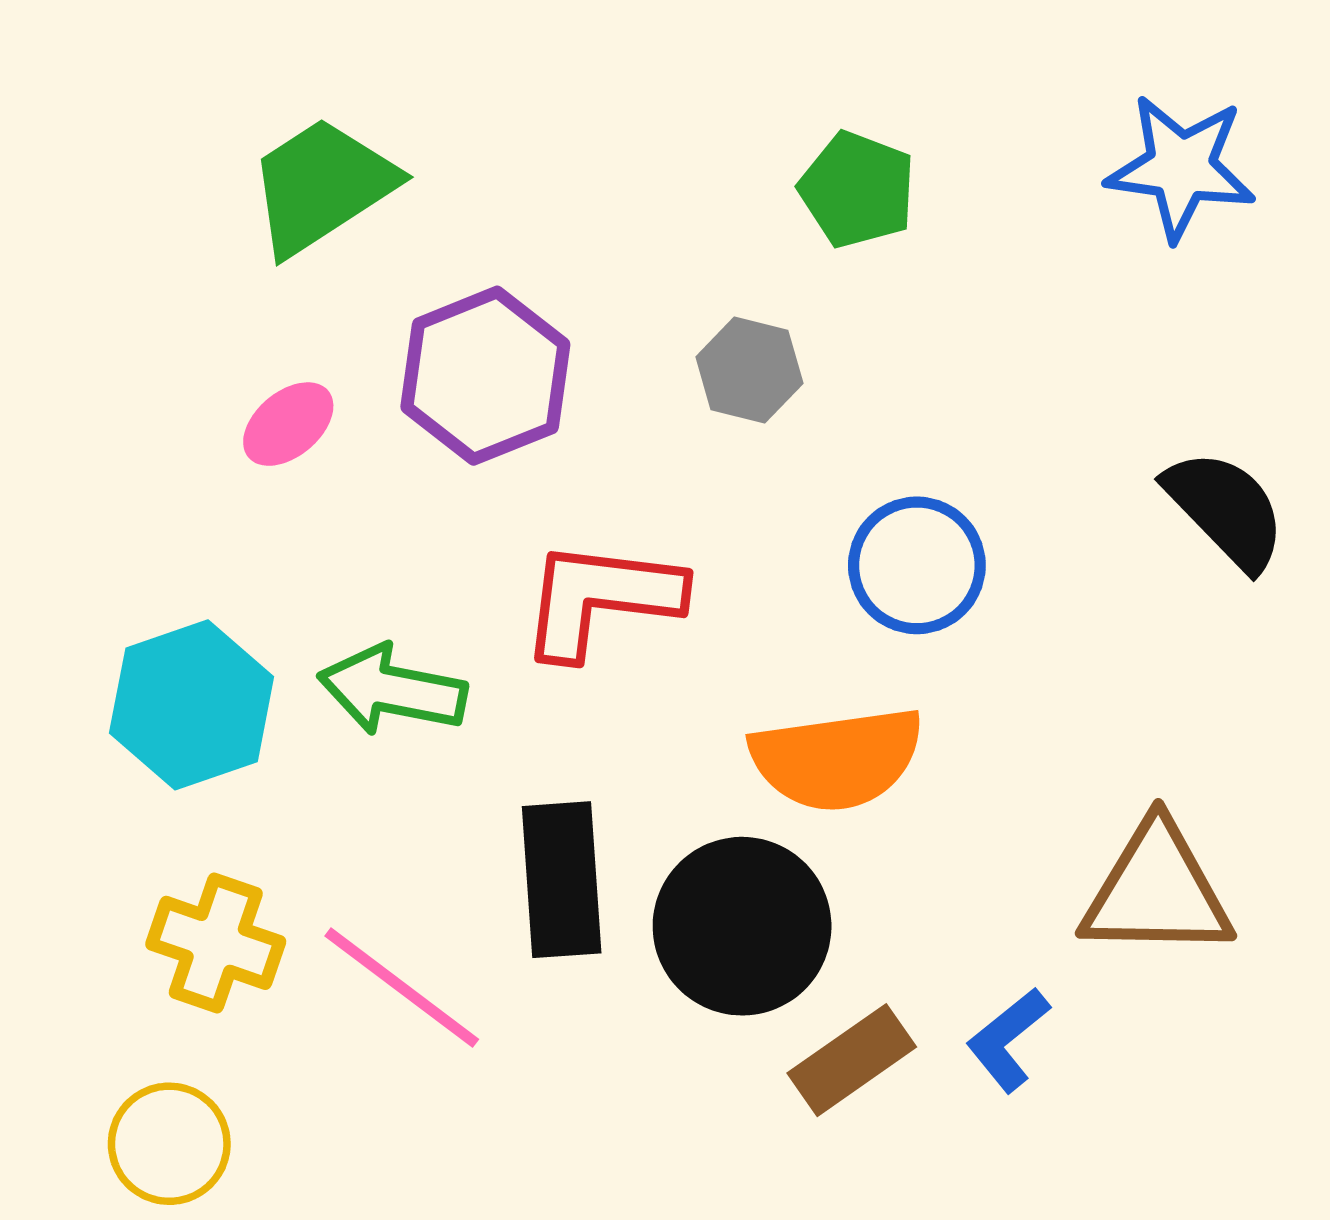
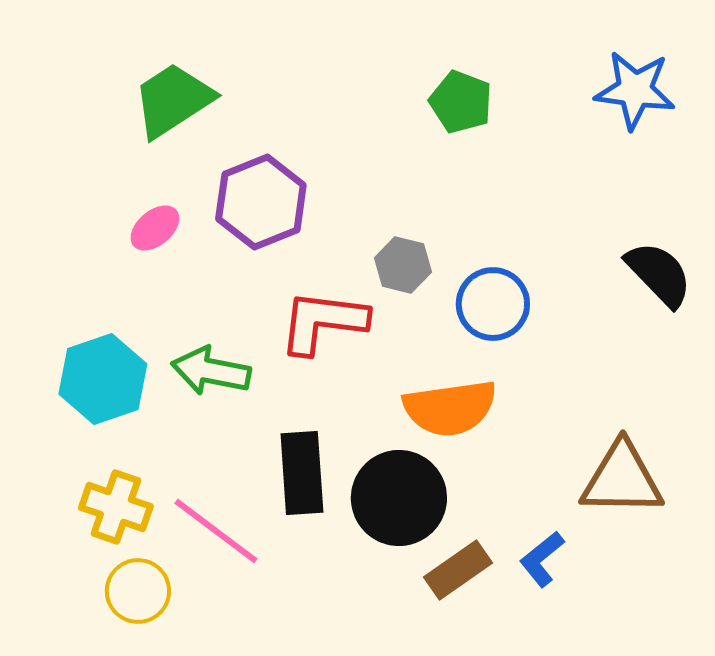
gray hexagon: (749, 370) -> (403, 265), moved
yellow circle: (169, 1144) -> (138, 591), moved

